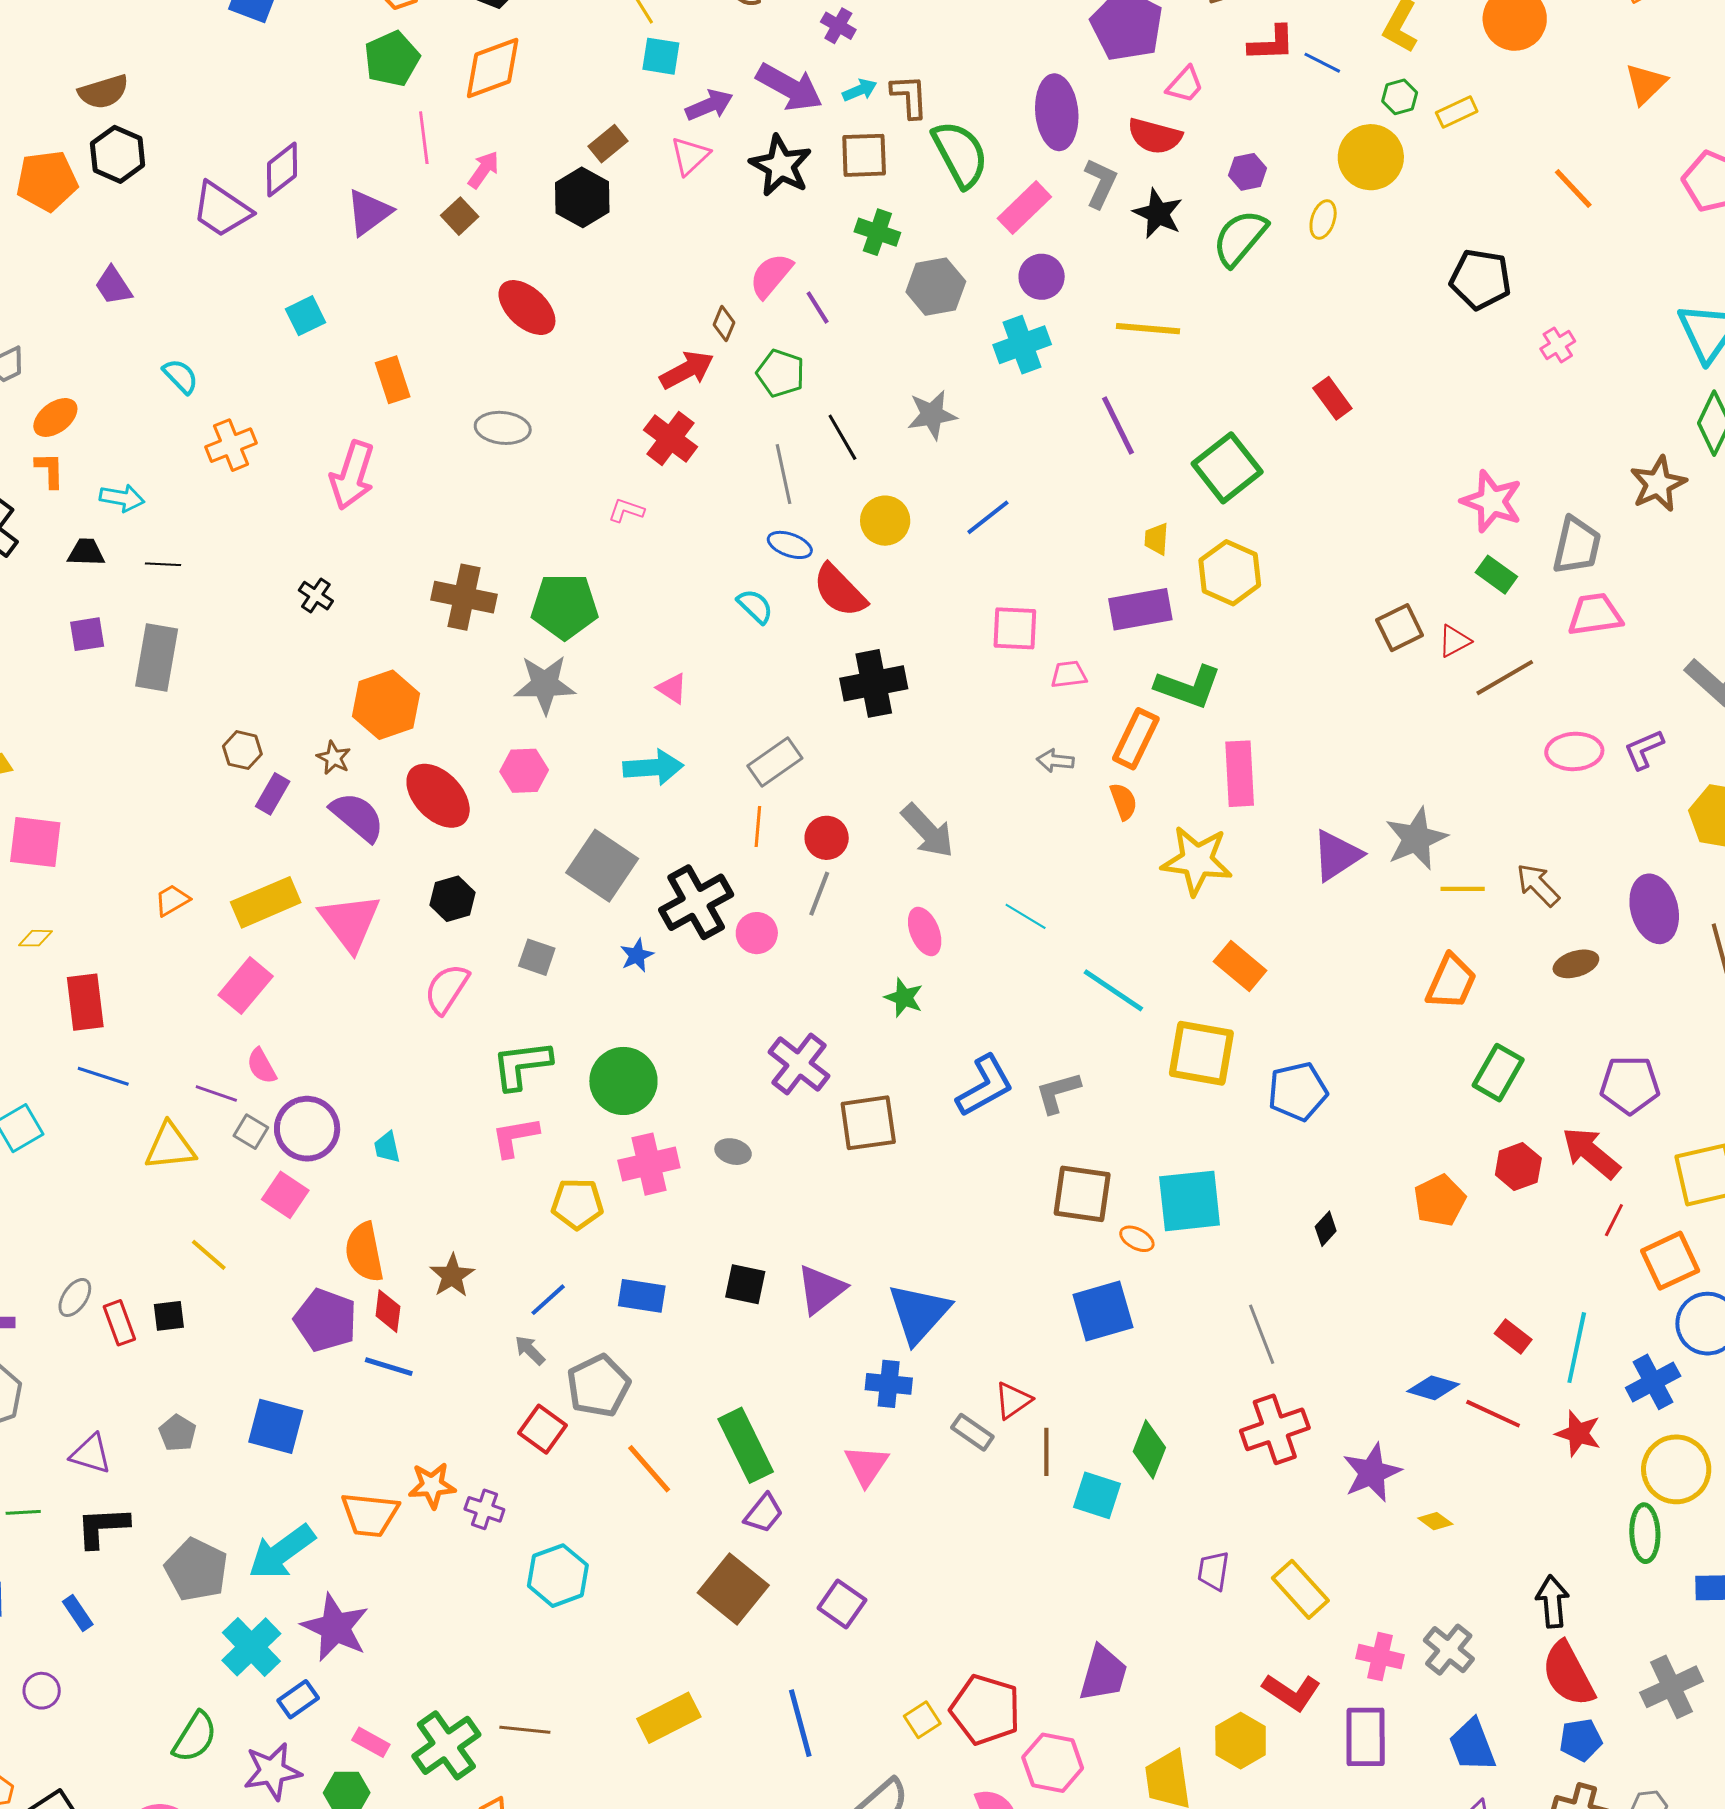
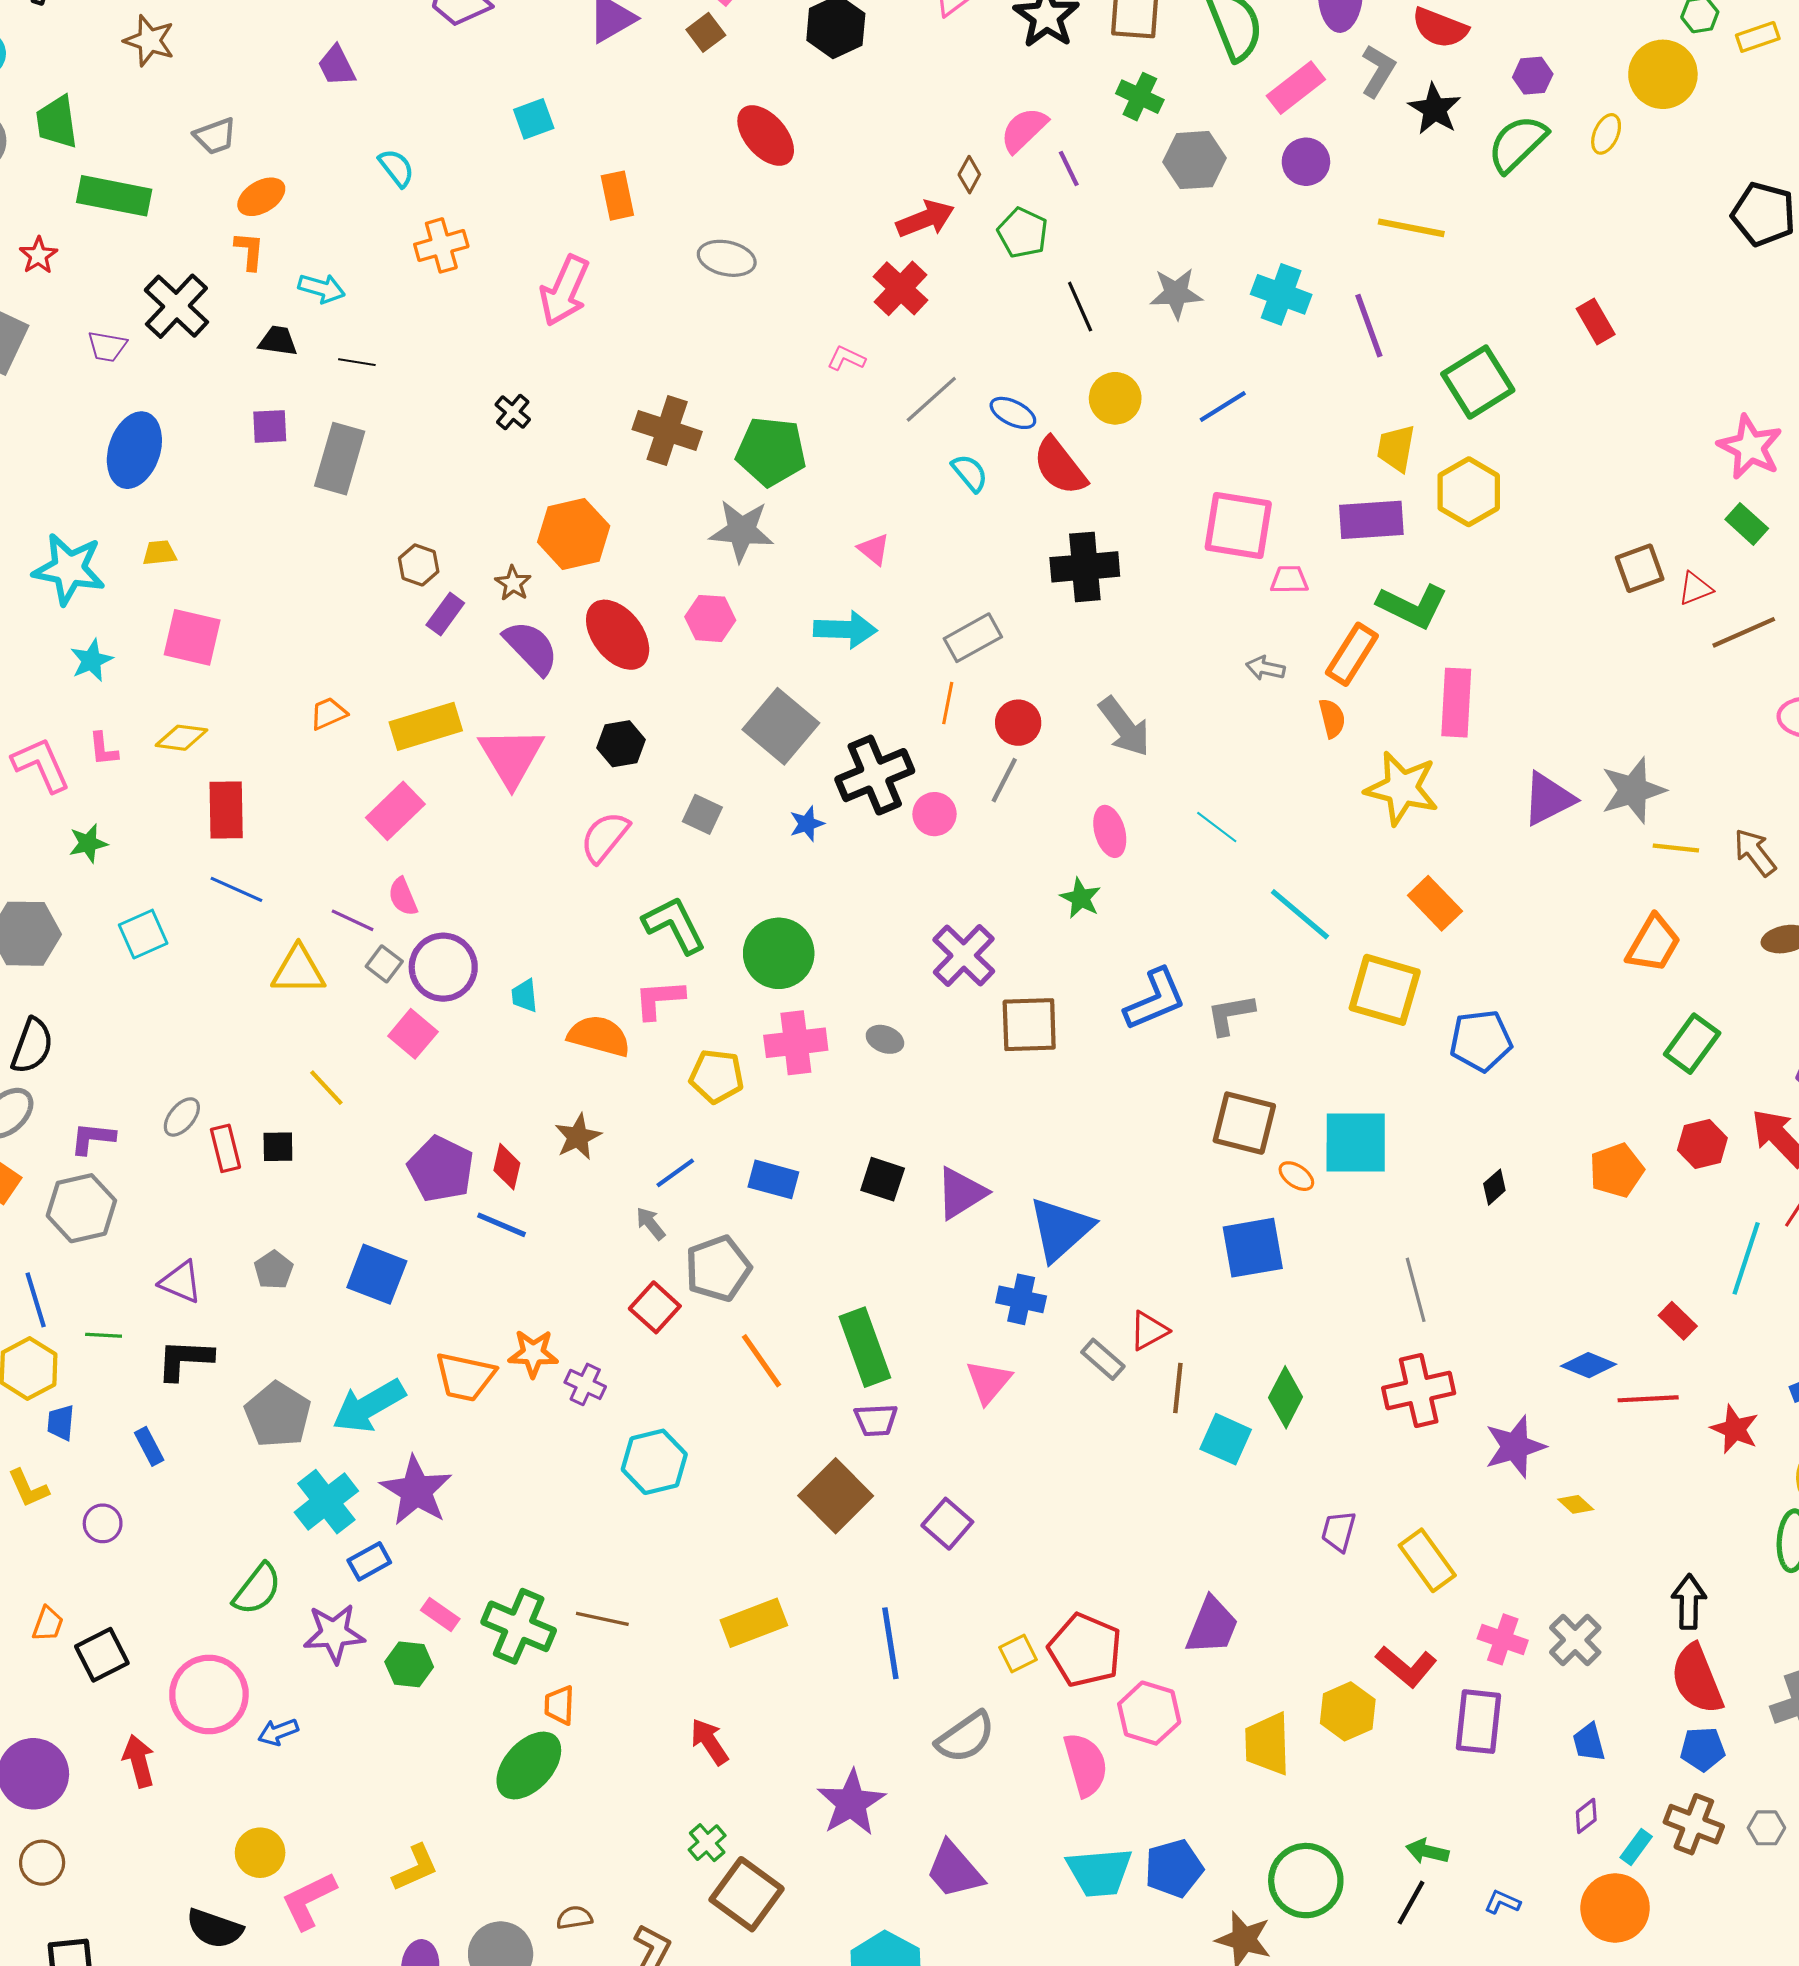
cyan cross: (1022, 345) -> (1281, 294), moved, turned 34
gray line: (784, 474) -> (931, 399), moved, turned 54
yellow trapezoid: (1156, 539) -> (1396, 448), size x1.4
pink square: (1015, 628) -> (1238, 526), size x1.4
yellow diamond: (35, 938) -> (182, 738), size x1.4
green L-shape: (522, 1065) -> (674, 925), turned 64
orange semicircle: (364, 1252) -> (599, 1036), moved, turned 110
cyan line: (1577, 1348) -> (1746, 1258), moved
red line: (1493, 1414) -> (1648, 1399), turned -34
purple trapezoid: (764, 1513) -> (876, 1420), turned 42
green cross: (446, 1745) -> (519, 1626), turned -38
blue trapezoid: (1472, 1745) -> (1589, 1742), size x0.7

